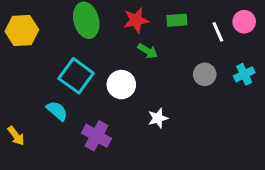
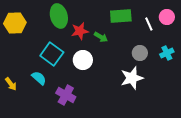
red star: (136, 20) -> (80, 31), moved
green rectangle: (177, 20) -> (121, 16), size x1.5
white star: (158, 118) -> (132, 78), moved, size x1.6
yellow arrow: (16, 136) -> (11, 84), moved

